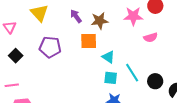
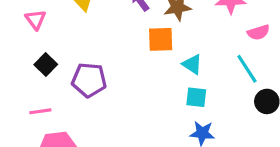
purple pentagon: (50, 47) -> (89, 80), moved
cyan line: (132, 73) -> (247, 69), moved

